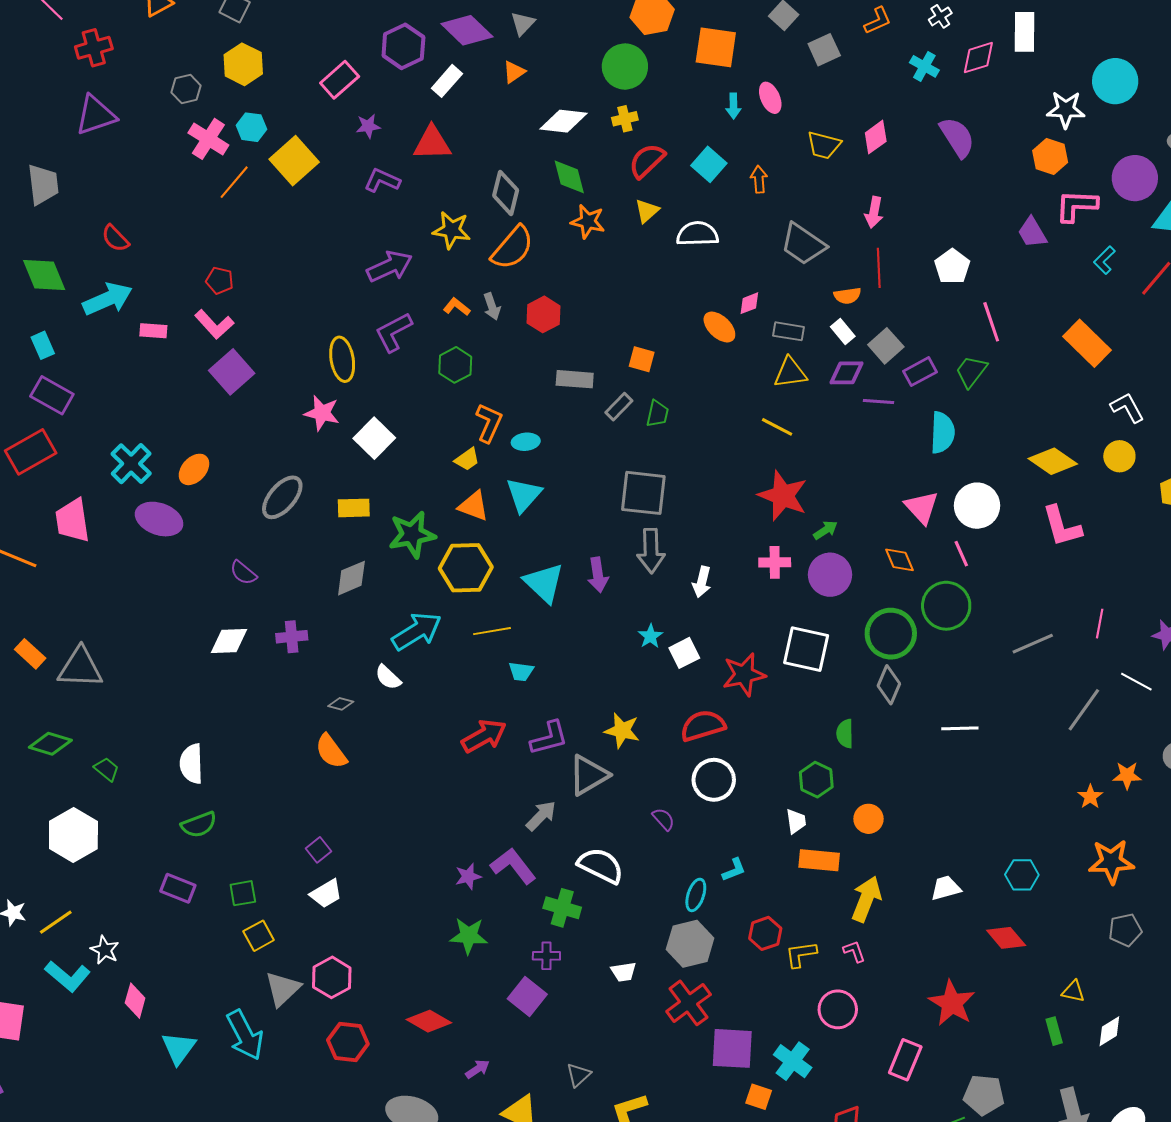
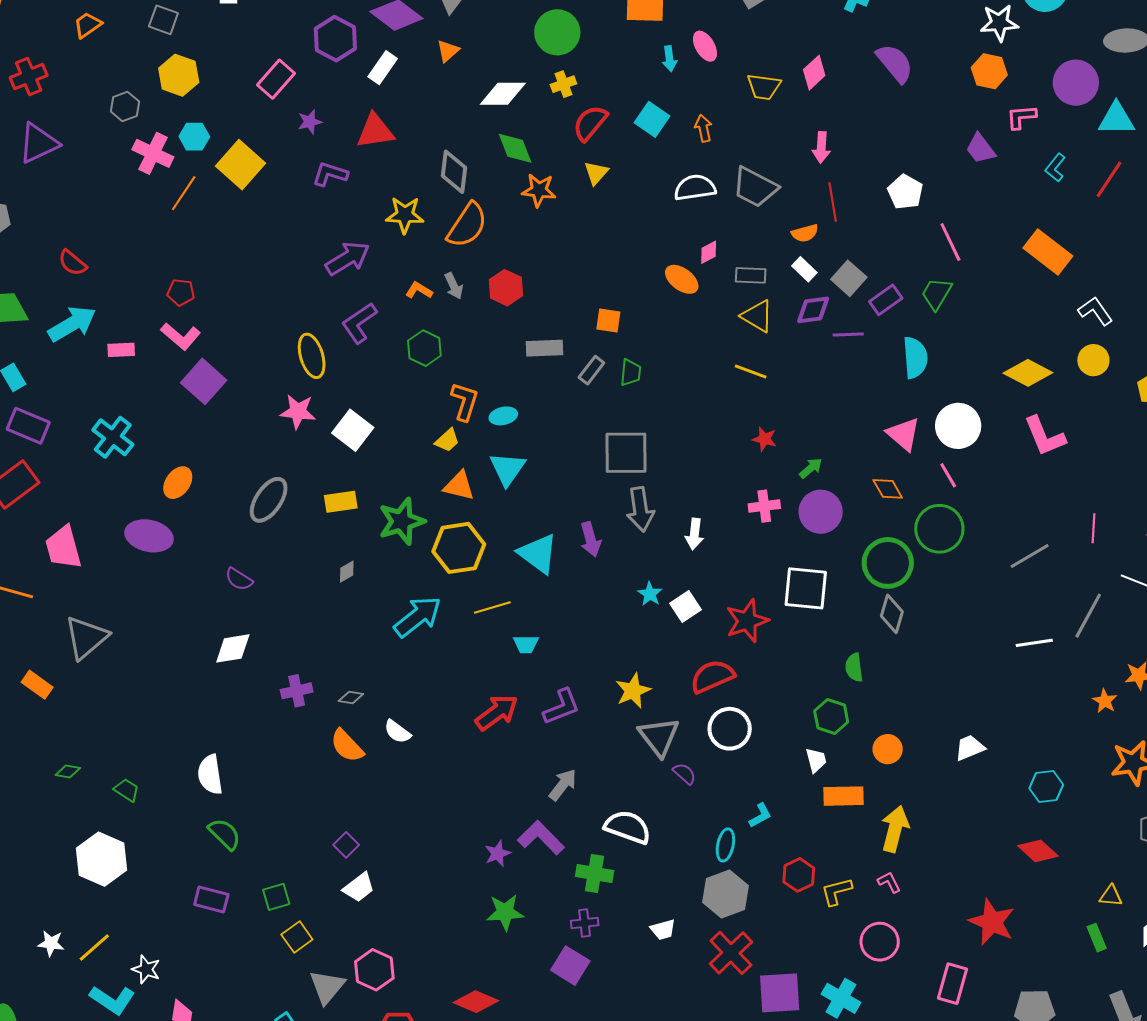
pink L-shape: (1076, 206) -> (1021, 117), size x0.7
white semicircle: (697, 234) -> (695, 188), moved
yellow triangle: (790, 373) -> (757, 316), turned 45
cyan cross: (131, 464) -> (113, 437), moved
red star: (783, 496) -> (764, 439), size x0.5
gray diamond: (351, 578) -> (347, 572), size x0.6
purple cross: (292, 637) -> (297, 691), moved
gray triangle: (80, 668) -> (86, 638), moved, turned -36
white semicircle: (388, 677) -> (397, 732), moved
white line: (960, 728) -> (1034, 643), moved
yellow star: (622, 731) -> (633, 691), turned -30
green diamond: (50, 744) -> (68, 771), size x0.6
gray triangle: (588, 775) -> (659, 737), moved, turned -30
green semicircle: (199, 825) -> (225, 834), turned -108
white trapezoid: (946, 888) -> (970, 748), moved

